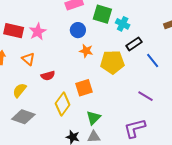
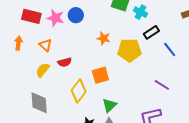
blue circle: (78, 30) -> (76, 15), moved
pink star: (38, 32) -> (55, 18), turned -30
yellow semicircle: (20, 90) -> (43, 70), moved
gray diamond: (23, 117) -> (39, 103), turned 65

